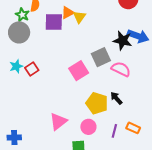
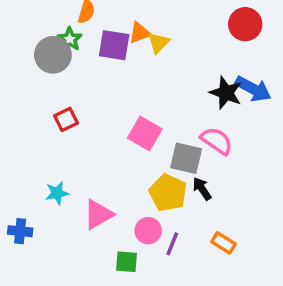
green star: (22, 15) -> (70, 39), moved
gray square: (101, 57) -> (186, 158), moved, turned 30
cyan star: (16, 66) -> (57, 193), moved
pink square: (79, 71) -> (145, 133), turned -36
purple line: (114, 131) -> (172, 244), moved

